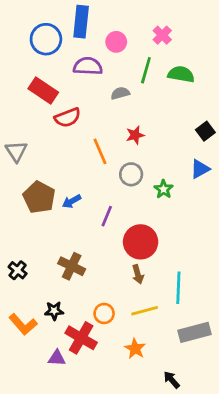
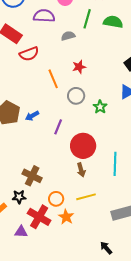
brown cross: (72, 266) -> (32, 176), moved
cyan line: (178, 288) -> (115, 164), moved
orange star: (135, 349) -> (66, 217), moved

